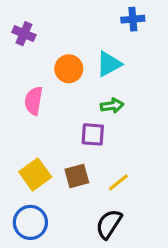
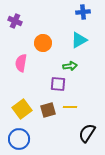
cyan triangle: (109, 64) -> (79, 40), moved
yellow line: (118, 182) -> (70, 107), moved, turned 40
black semicircle: (109, 224) -> (87, 133), moved

